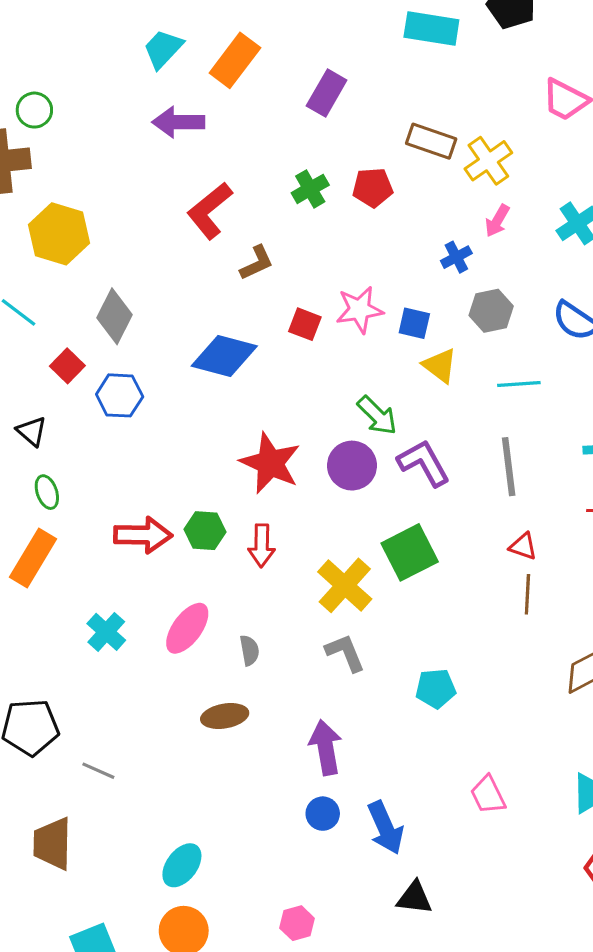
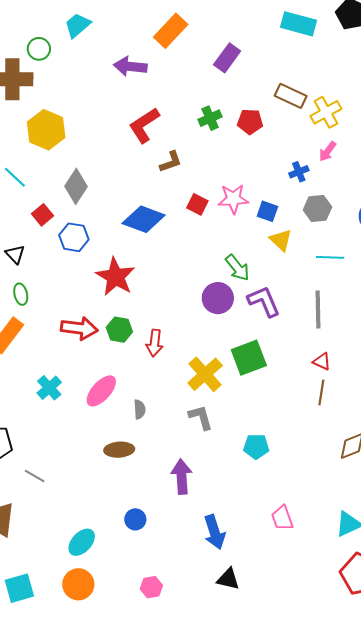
cyan trapezoid: (163, 49) -> (78, 25), moved
red star: (270, 463) -> (115, 277), moved
blue circle: (323, 814) -> (135, 519), moved

